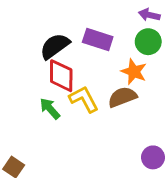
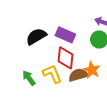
orange star: (134, 72) -> (92, 70), moved
red diamond: (61, 76) -> (66, 58), moved

